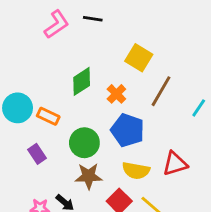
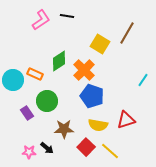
brown line: (161, 91) -> (127, 33), moved
orange cross: (116, 94) -> (84, 70), size x1.5
orange rectangle: (48, 116) -> (35, 74), moved
green circle: (84, 143) -> (47, 101), moved

